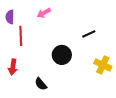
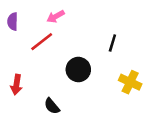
black line: (89, 34) -> (112, 43), turned -48
red line: (21, 36) -> (42, 42), moved, turned 54

